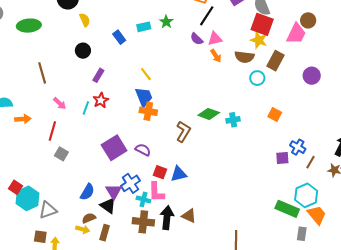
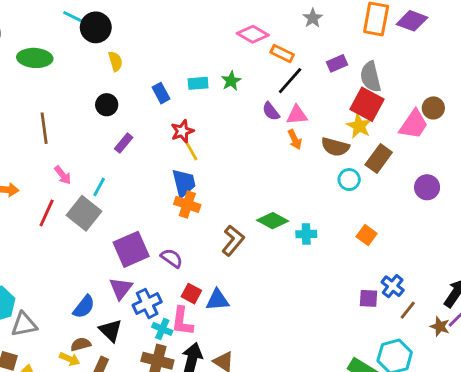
red star: (101, 100) -> (182, 131), moved
gray square: (61, 154) -> (84, 213), moved, size x1.6
purple triangle: (114, 191) -> (121, 288), moved

